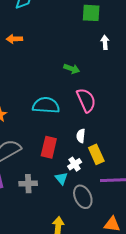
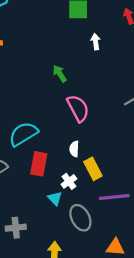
green arrow: (72, 69) -> (60, 74), turned -140
cyan semicircle: (46, 105) -> (23, 134), moved, turned -32
gray cross: (28, 184) -> (16, 228), moved

